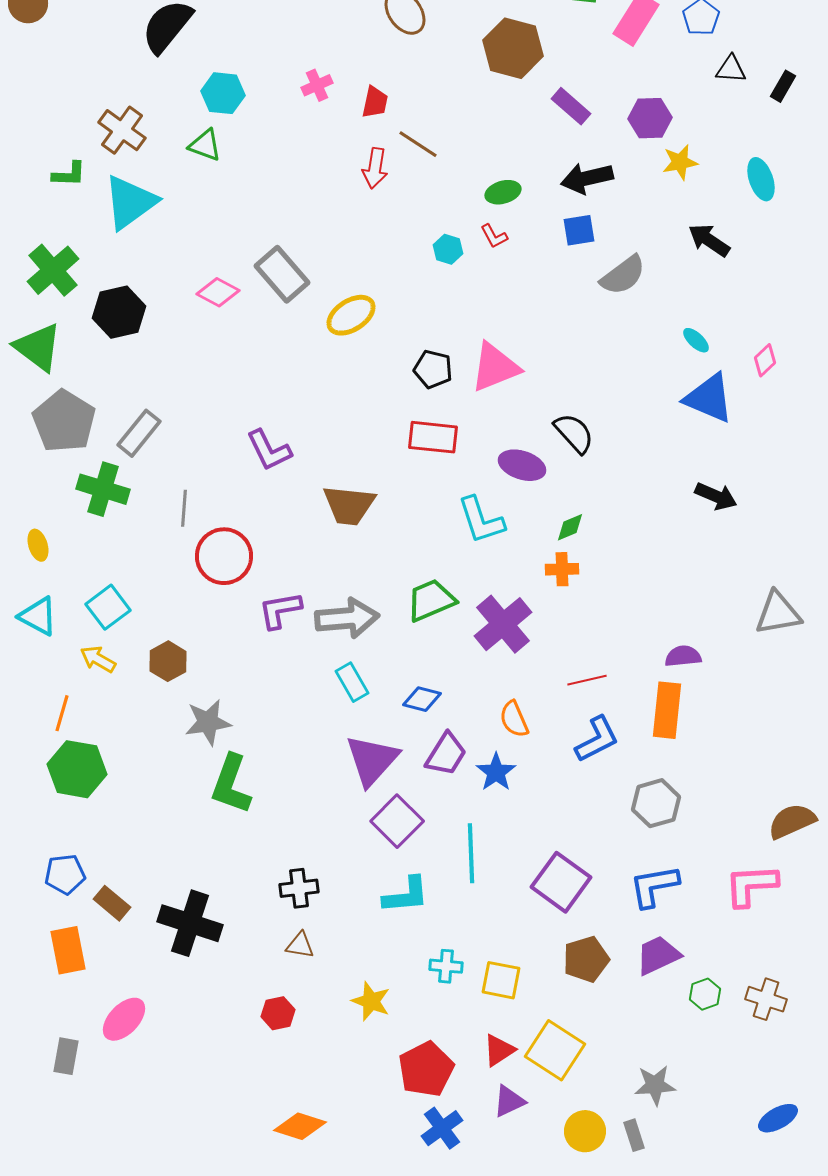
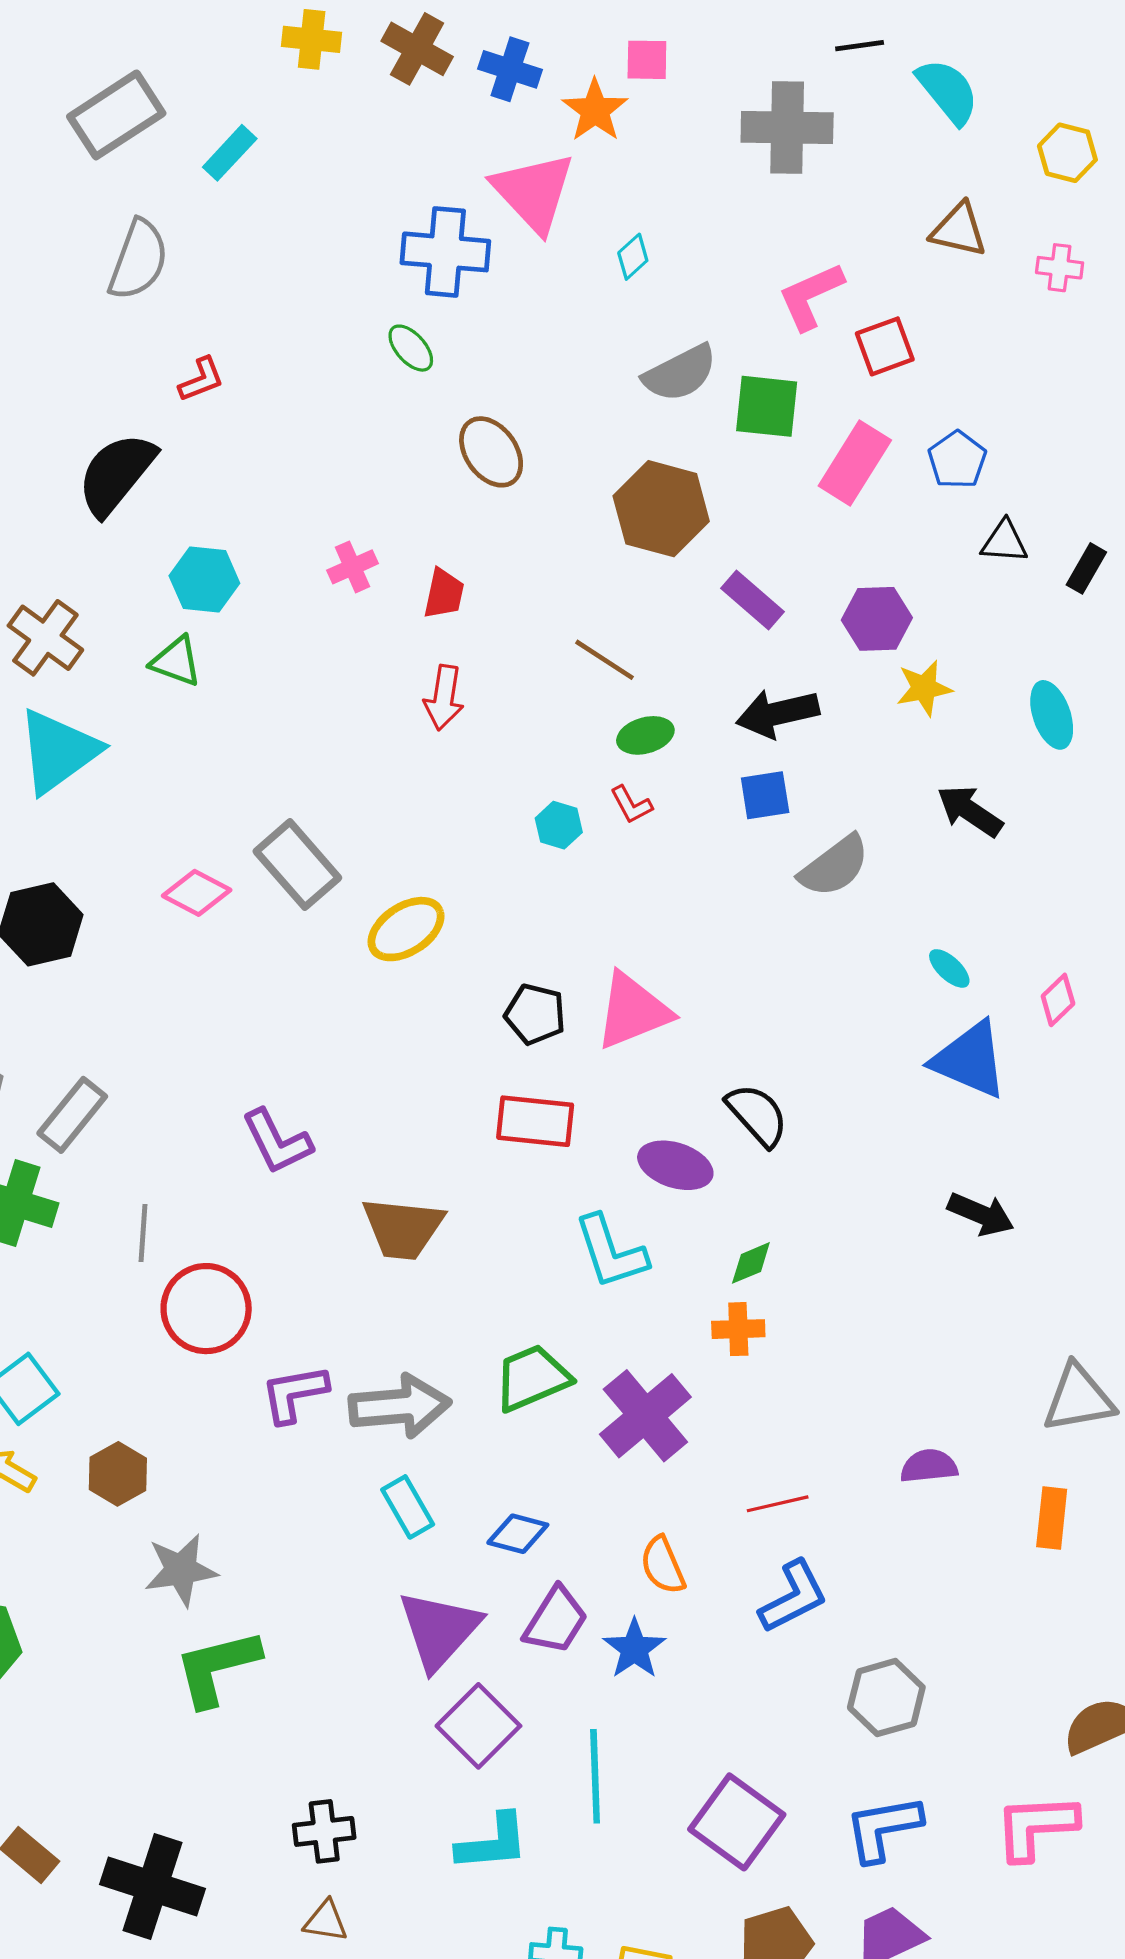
brown line: (418, 144) -> (604, 660), moved
orange rectangle: (667, 710) -> (1052, 1518), moved, size x0.7
green L-shape: (231, 784) -> (217, 1668), turned 56

